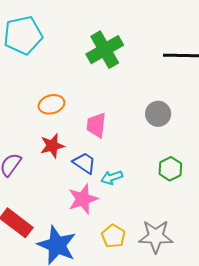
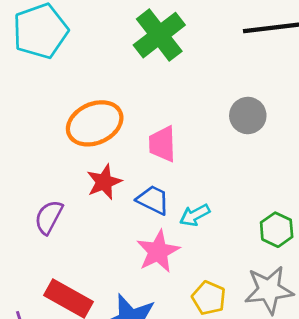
orange ellipse: (51, 104) -> (95, 123), size x1.5
green hexagon: (170, 169) -> (277, 230), moved

